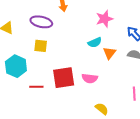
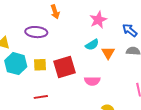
yellow square: (41, 46) -> (40, 65), moved
cyan hexagon: (16, 66) -> (16, 64), moved
red square: (64, 78) -> (64, 67), moved

